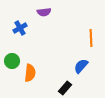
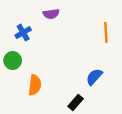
orange line: (91, 38) -> (106, 33), moved
green circle: (12, 61) -> (13, 60), moved

